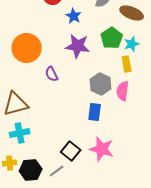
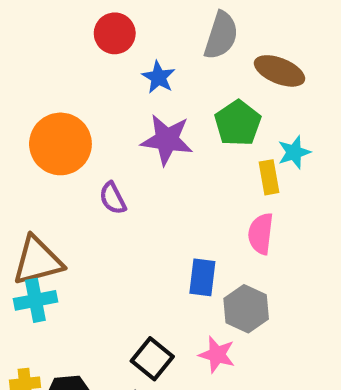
cyan star: (132, 44) -> (294, 152), moved
gray hexagon: (101, 84) -> (246, 309), moved
cyan cross: (20, 133) -> (35, 300), moved
pink star: (102, 149) -> (217, 355), size x0.7

